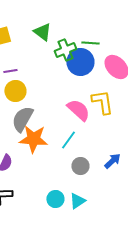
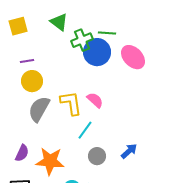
yellow L-shape: (102, 102) -> (71, 103), moved
pink semicircle: (78, 110) -> (95, 100), size x0.7
orange star: (33, 139) -> (50, 161), moved

